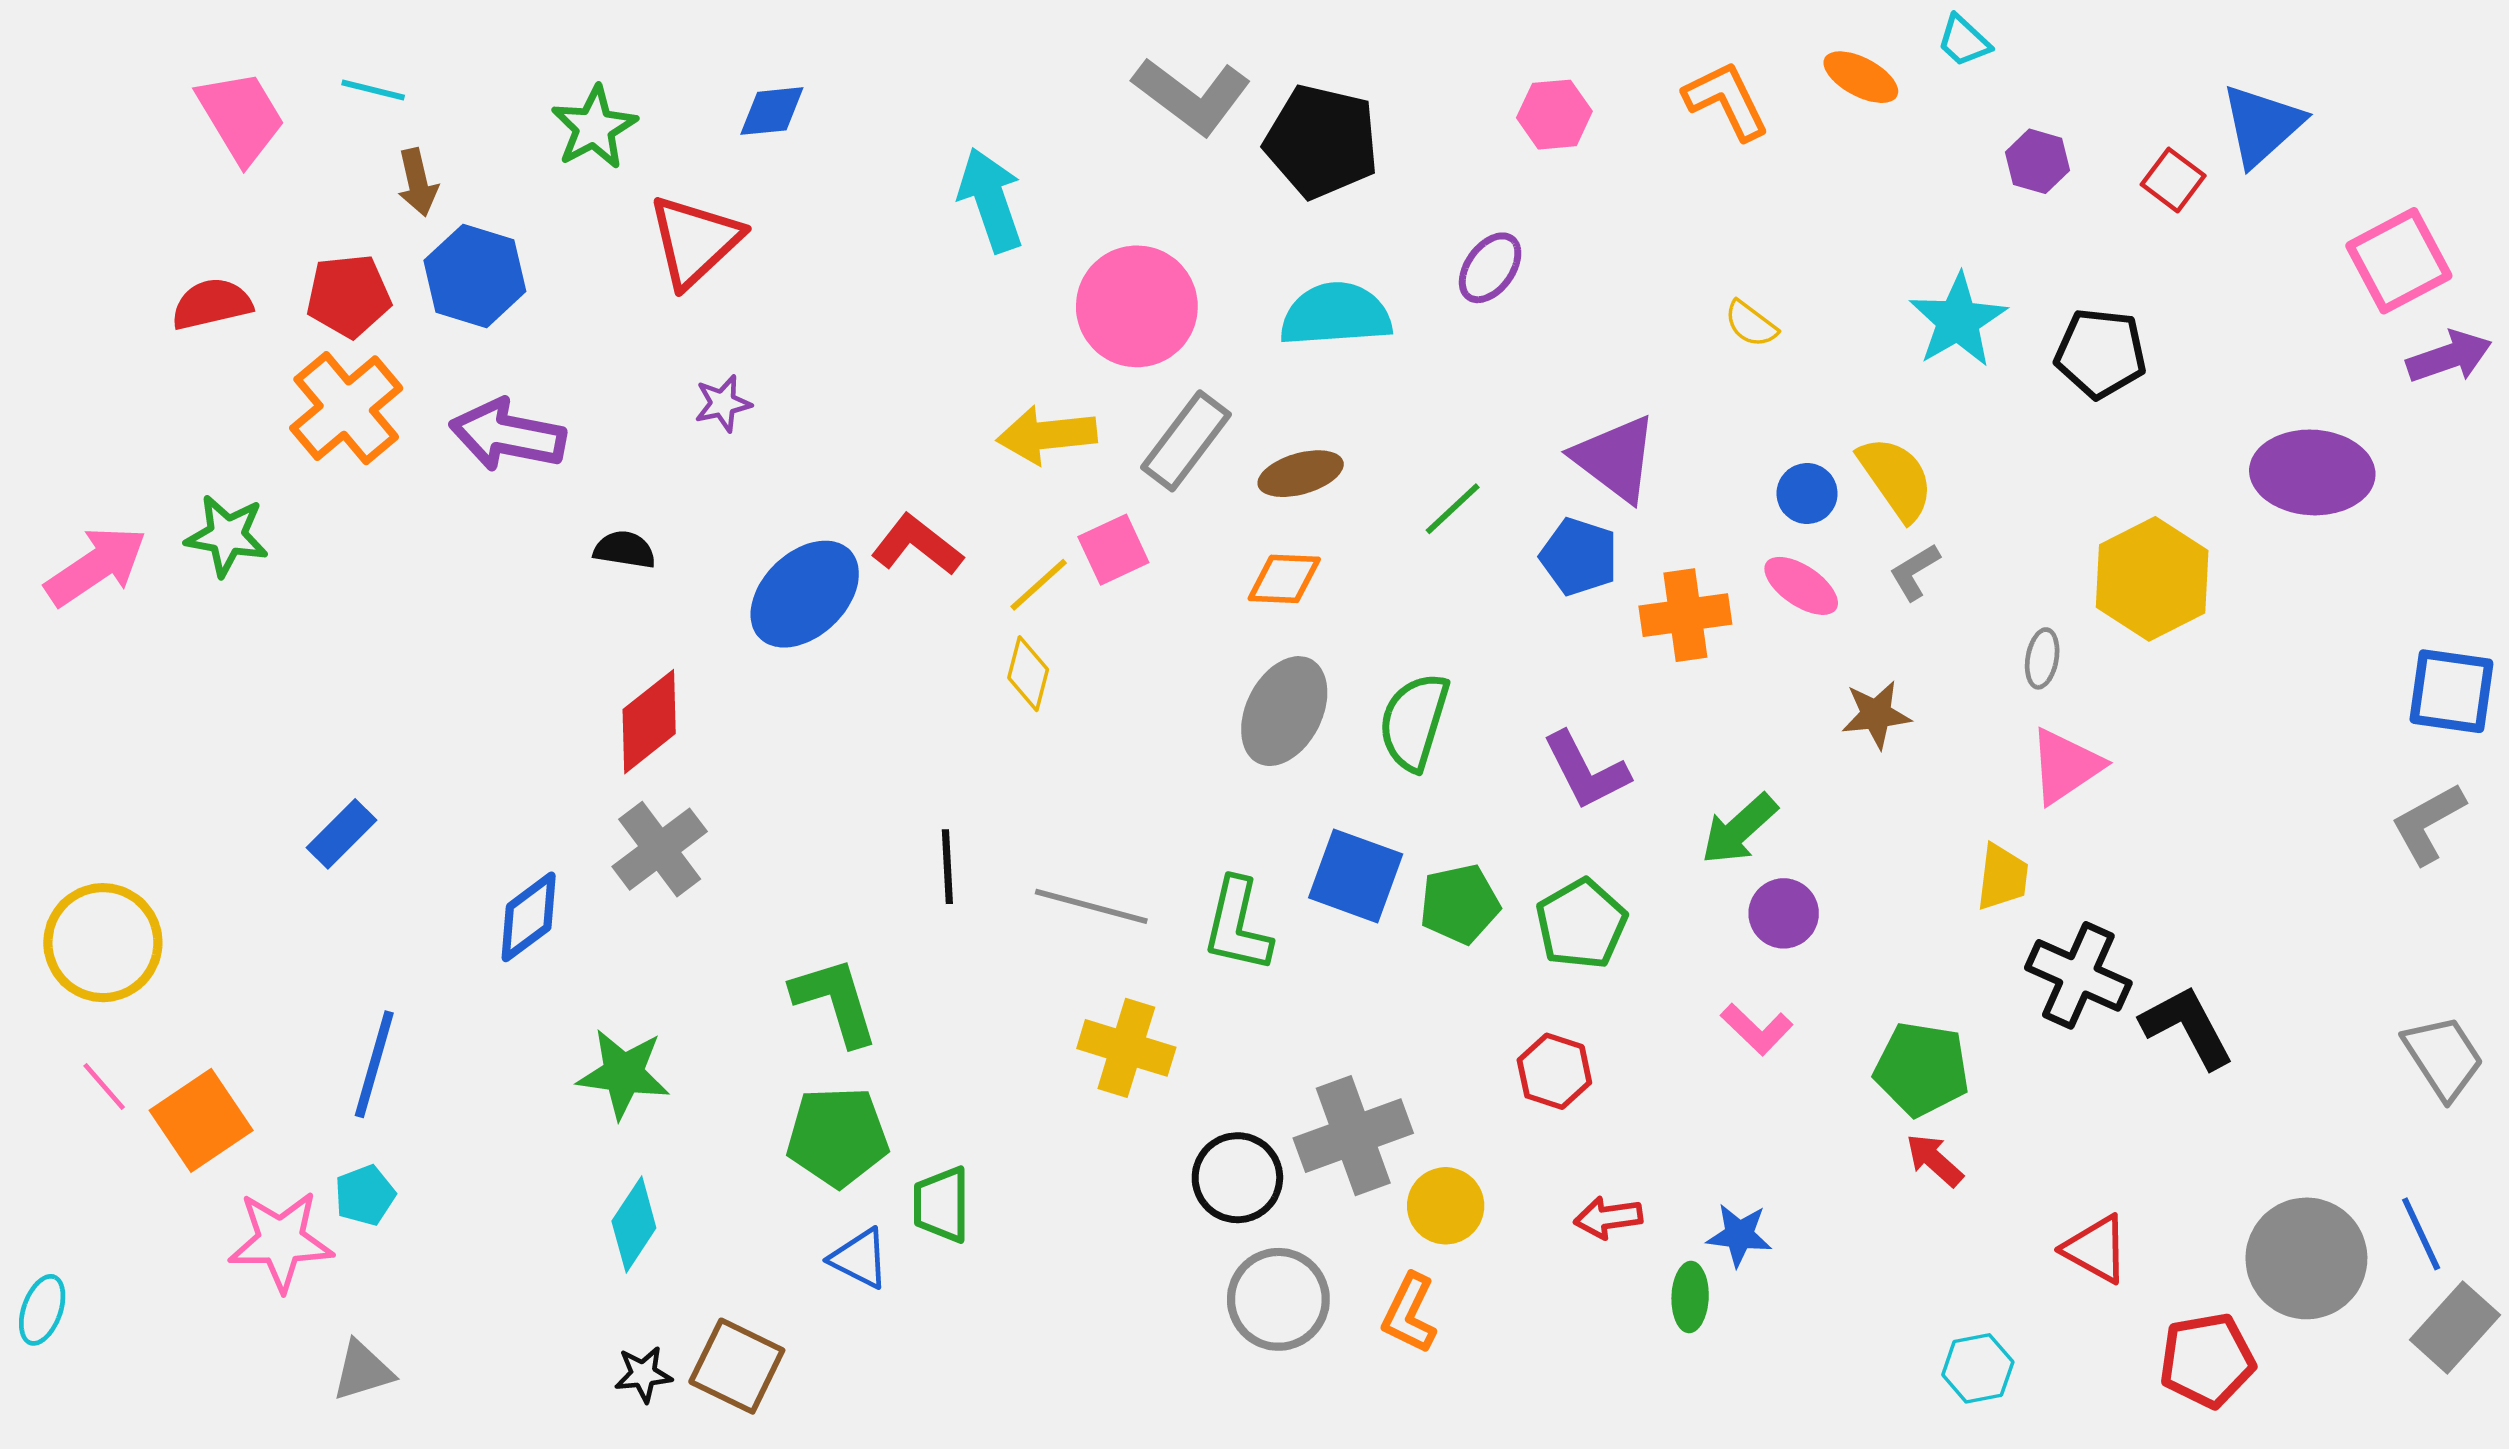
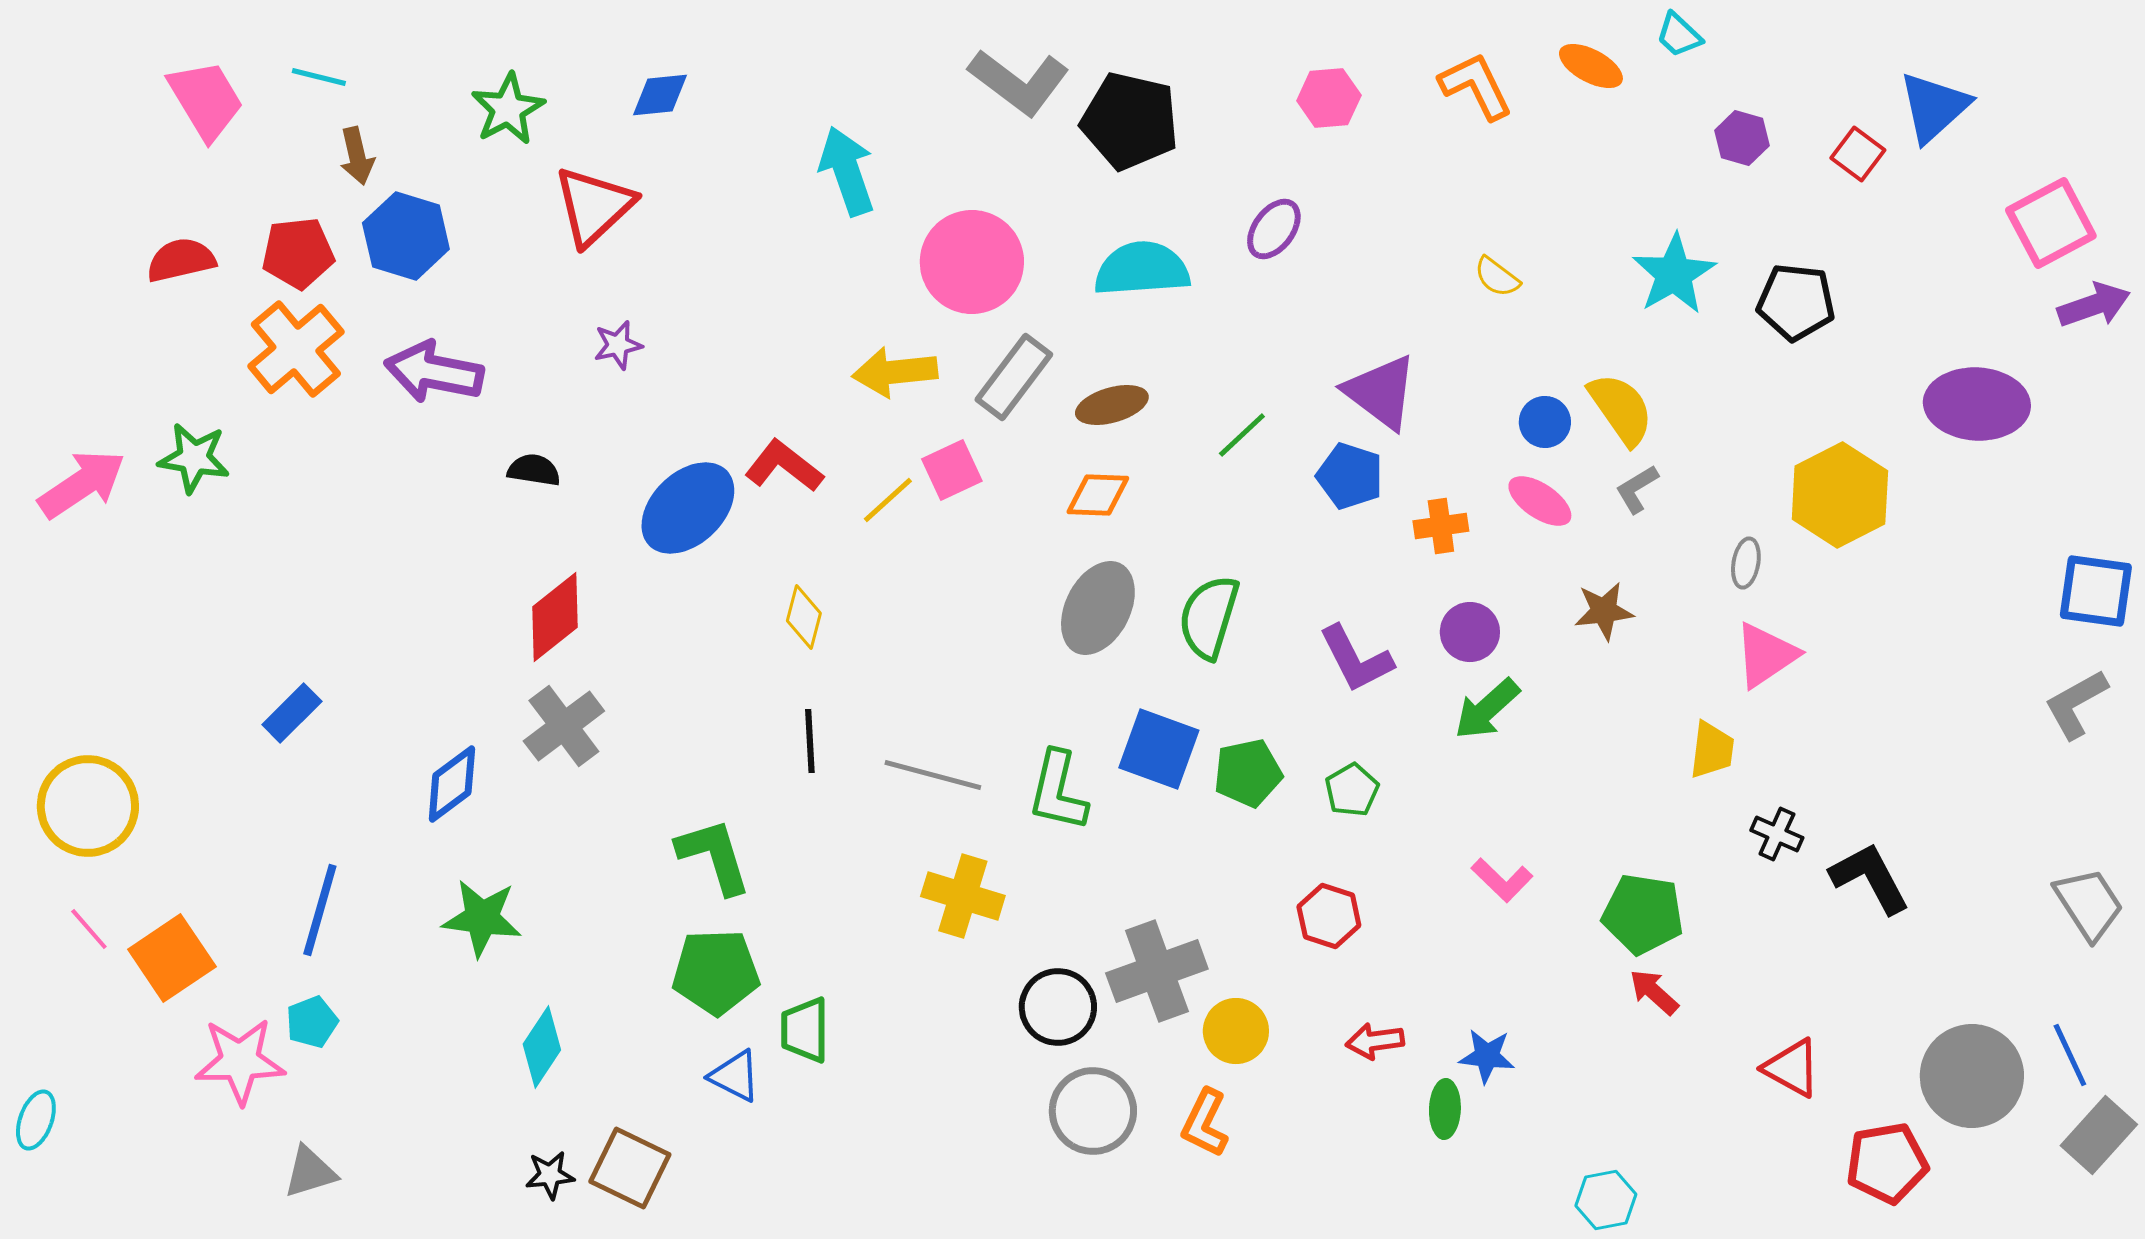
orange cross: (1685, 615) -> (1441, 526), size x0.7
yellow diamond: (1028, 674) -> (804, 617), moved
purple circle: (1784, 913) -> (1470, 632), moved
green pentagon: (1581, 924) -> (1352, 790), size x0.7
black cross: (2078, 975) -> (1777, 834), size x0.6
green star: (623, 1074) -> (482, 918), moved
cyan hexagon: (1978, 1368) -> (1606, 1200), moved

